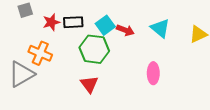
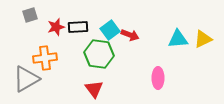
cyan triangle: (160, 28) -> (178, 39), moved, turned -45
orange cross: (40, 53) -> (45, 58), turned -30

